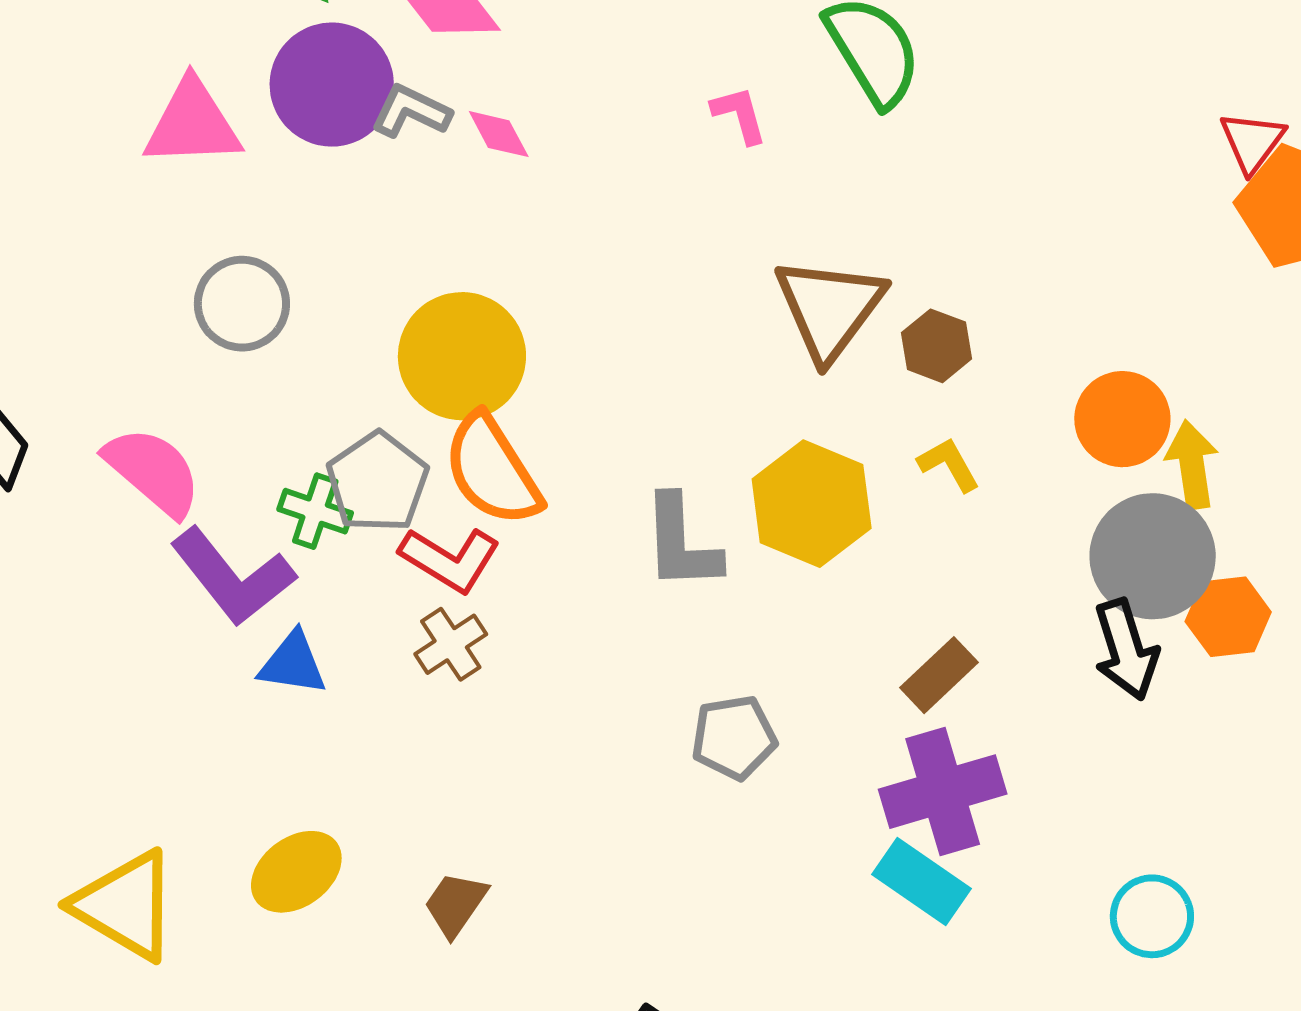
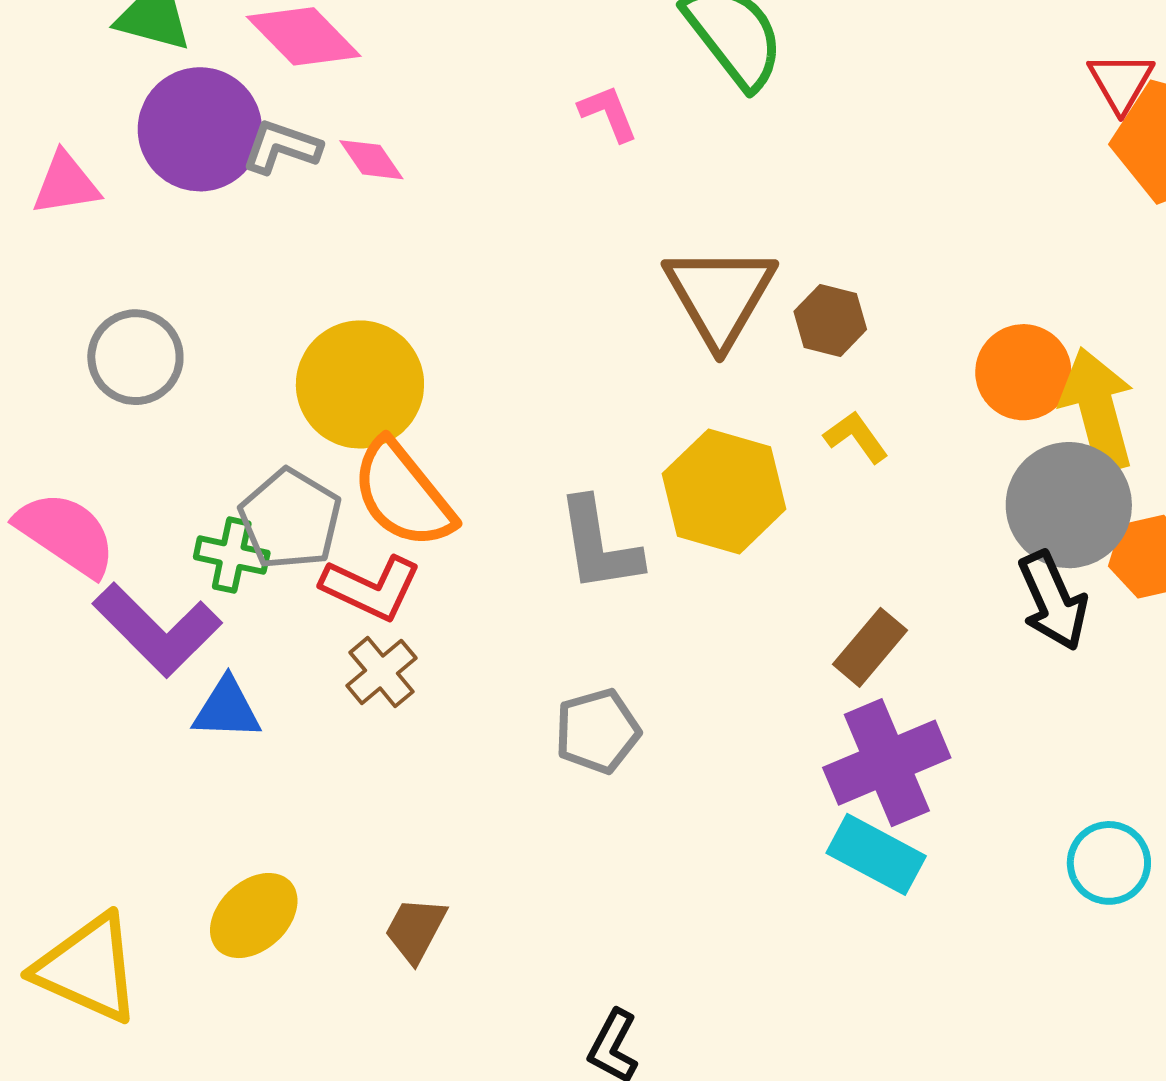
pink triangle: (192, 123) -> (66, 184), size x0.7
yellow arrow: (1192, 465) -> (1098, 410), size x1.4
gray pentagon: (734, 737) -> (597, 731), moved

